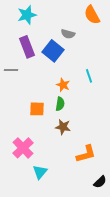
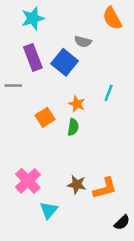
cyan line: (89, 76) -> (109, 93), turned 40
orange square: (37, 109) -> (45, 117), moved, turned -35
brown star: (63, 127) -> (77, 185), moved

